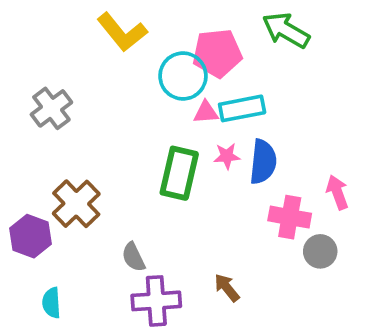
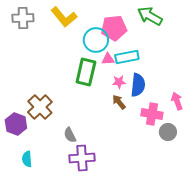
gray cross: (51, 108) -> (23, 18), moved, turned 35
green rectangle: (179, 173) -> (86, 72), moved
brown arrow: (227, 288) -> (119, 102), moved

